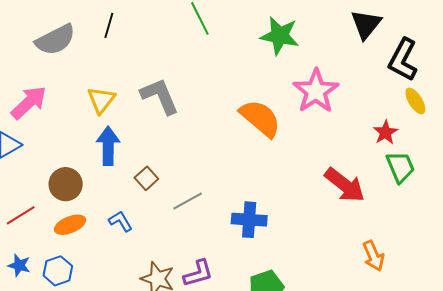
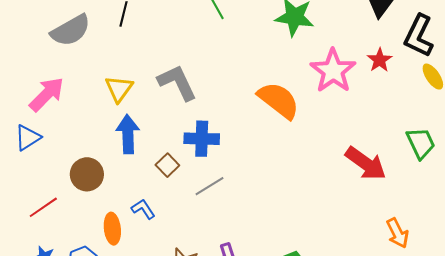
red star: (385, 132) -> (380, 60), moved
blue cross: (249, 220) -> (202, 139), moved
orange ellipse: (70, 225) -> (112, 229), moved, turned -72

